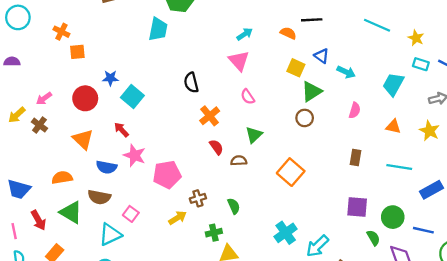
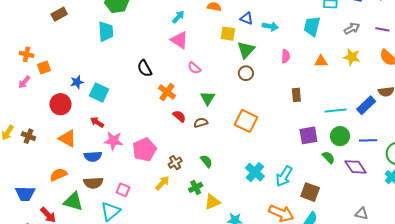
pink arrow: (44, 98) -> (24, 82), moved
cyan line: (399, 167) -> (336, 110), moved

